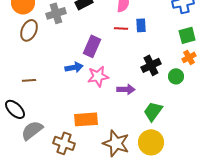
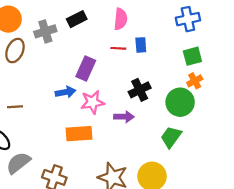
black cross: (151, 65) -> (140, 90), moved
green circle: (176, 76) -> (180, 102), size x1.6
green trapezoid: (153, 111) -> (171, 137), moved
orange rectangle: (86, 119) -> (79, 134), moved

